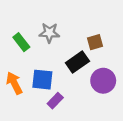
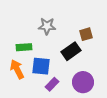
green rectangle: (21, 42) -> (24, 47), moved, turned -56
purple circle: (103, 81) -> (83, 82), moved

